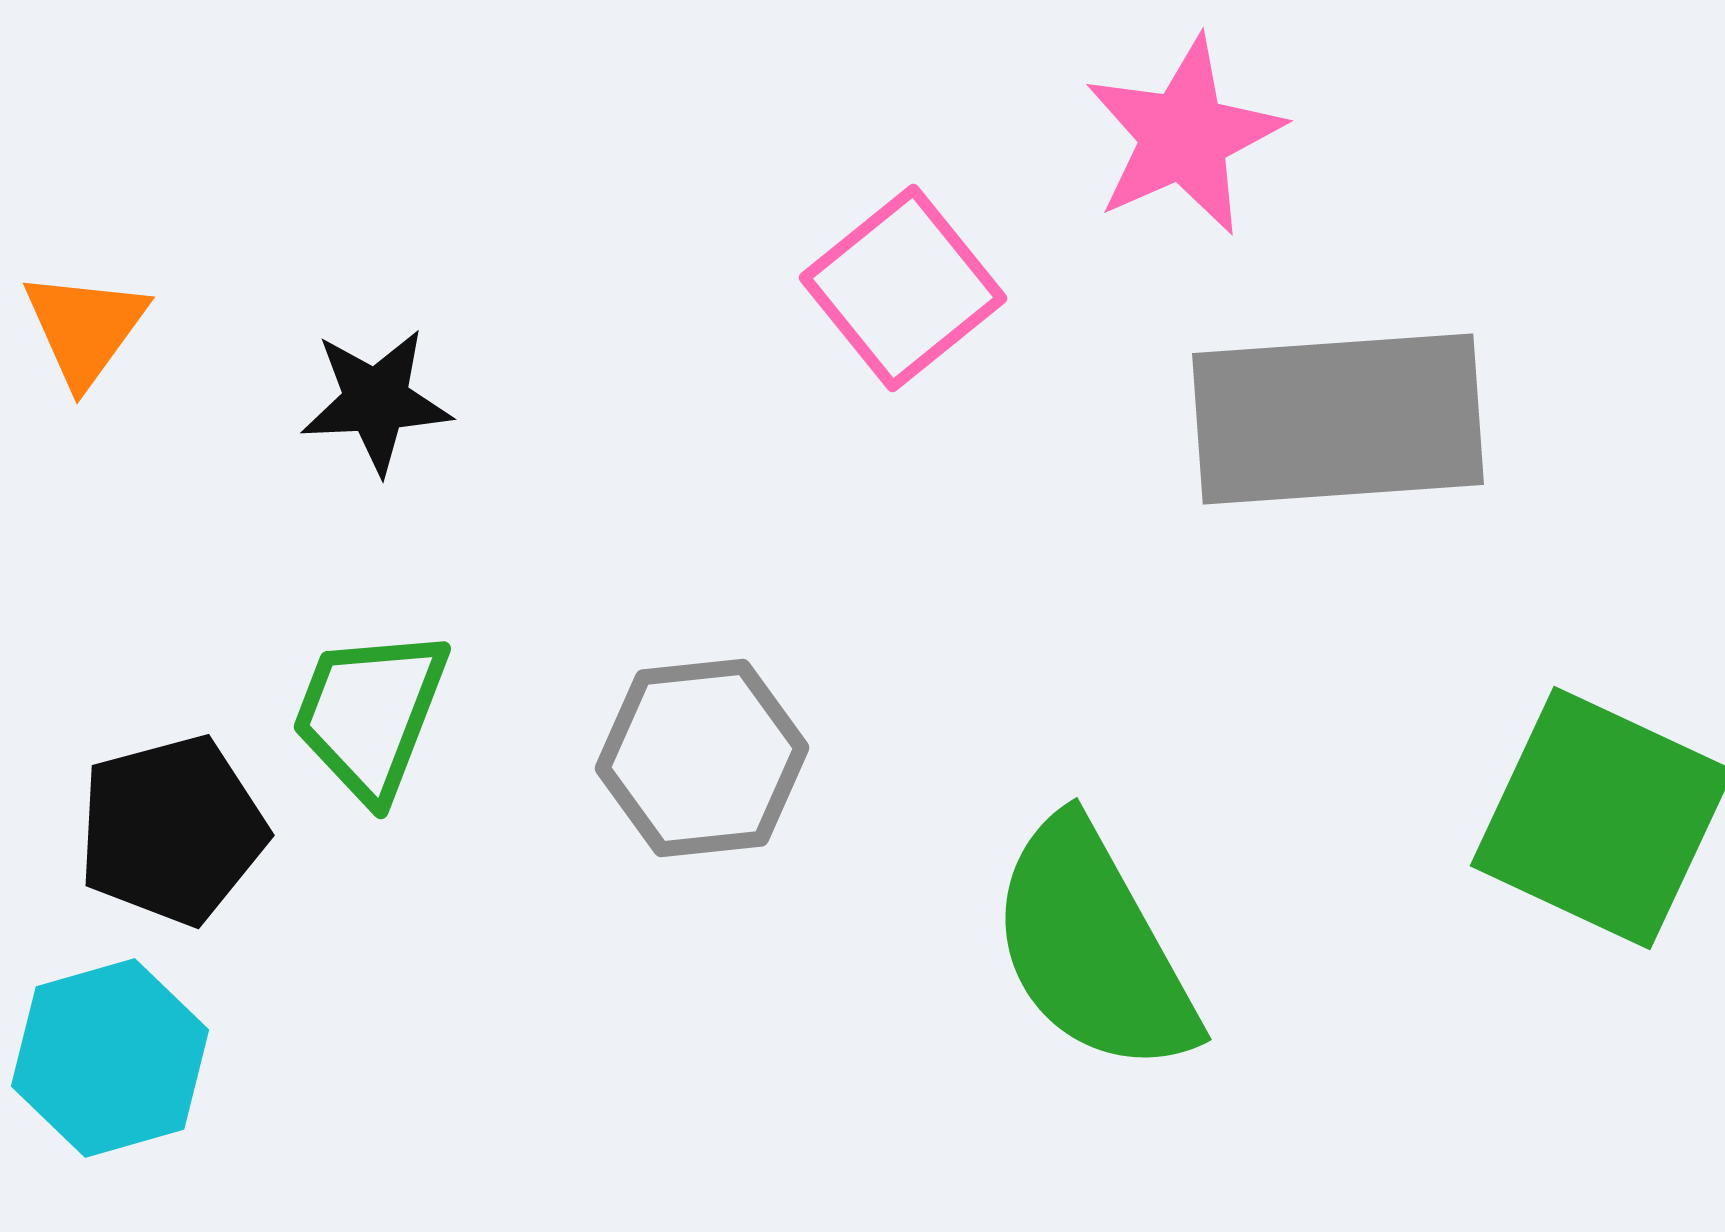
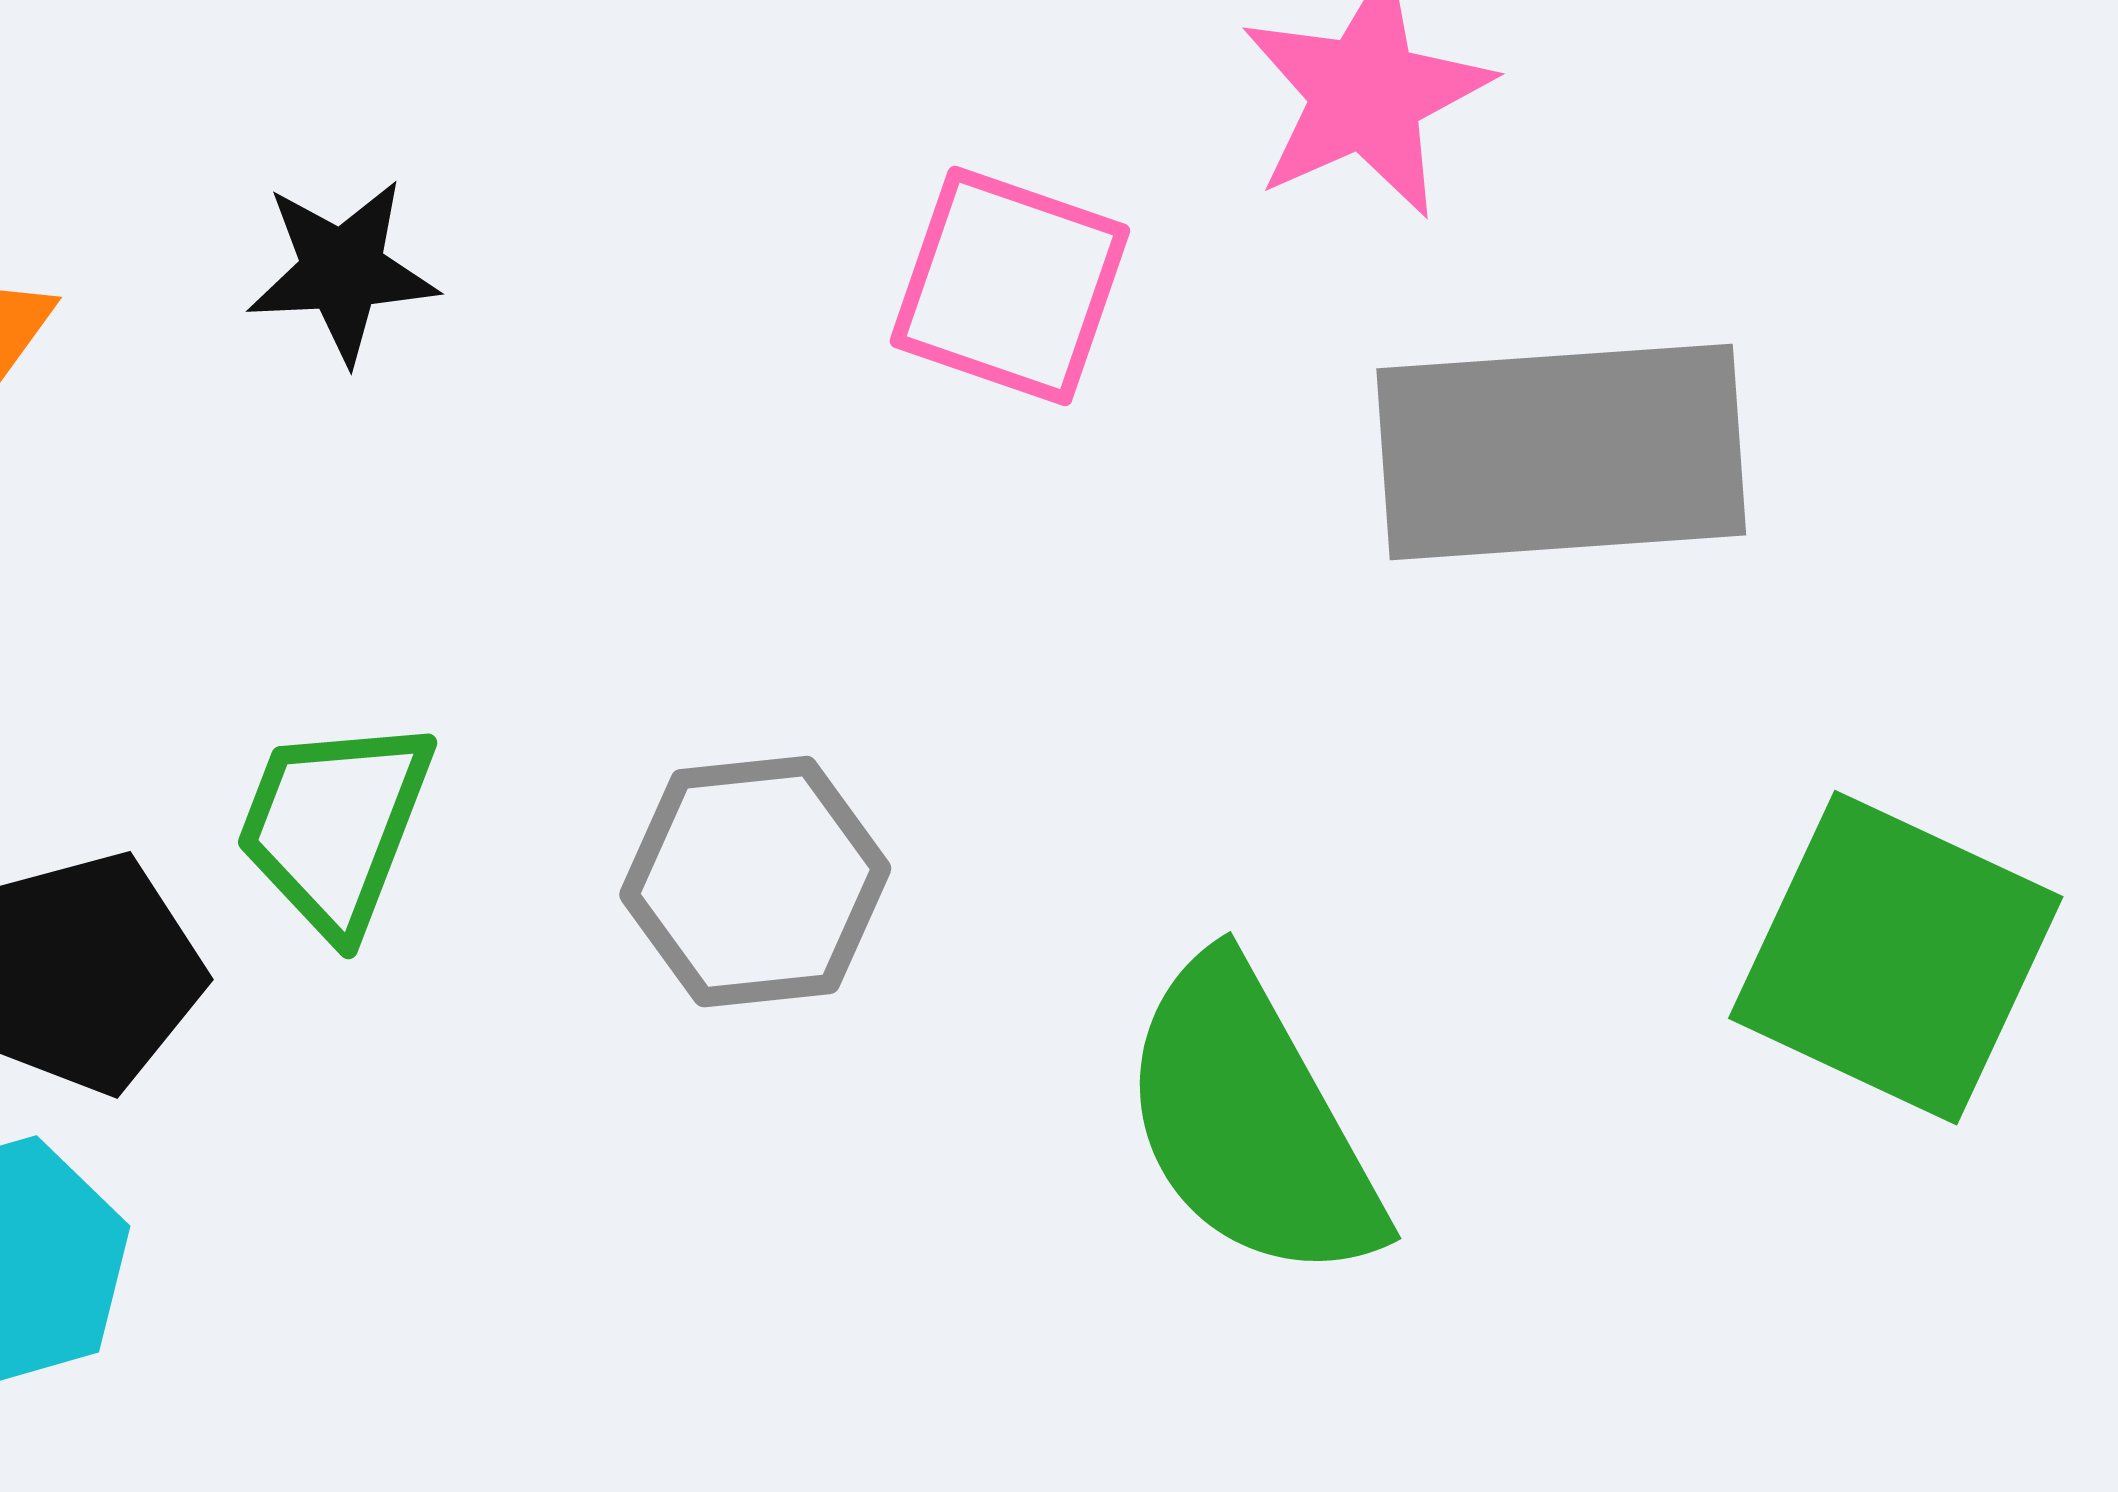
pink square: (903, 288) -> (1010, 286), turned -32
black star: (376, 401) -> (342, 271), moved

